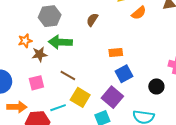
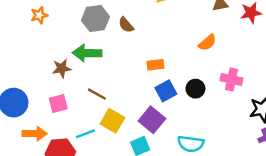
orange semicircle: (139, 13) -> (207, 43), moved
gray hexagon: (50, 16) -> (95, 19), moved
brown semicircle: (92, 20) -> (126, 25), turned -72
orange star: (25, 41) -> (39, 15), moved
black circle: (156, 86) -> (195, 89), moved

